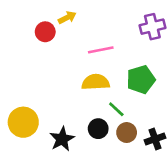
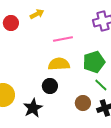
red circle: (45, 32) -> (11, 23), moved
green line: (116, 109) -> (101, 85), moved
black circle: (98, 129) -> (50, 86), moved

